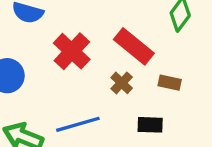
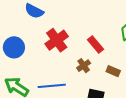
red rectangle: (134, 46) -> (95, 45), size x0.7

